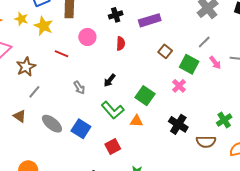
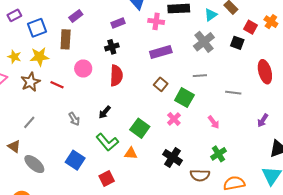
yellow star: (21, 19) -> (14, 57), moved
purple rectangle: (150, 20) -> (161, 52), moved
yellow star: (43, 26) -> (39, 57), turned -30
gray line: (204, 42) -> (200, 76), turned 40
red semicircle: (121, 43) -> (116, 76), size x1.5
pink arrow: (215, 63) -> (214, 122), moved
brown star: (26, 67) -> (30, 82), moved
gray ellipse: (52, 124) -> (34, 164), moved

